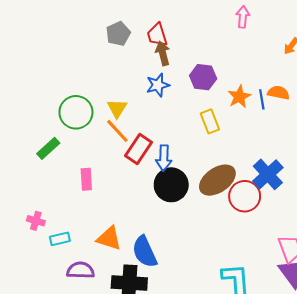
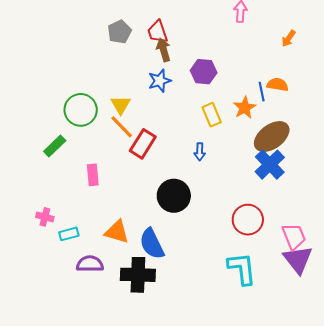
orange star: (239, 97) -> (245, 108), moved
blue arrow: (164, 158) -> (200, 152), moved, size x0.7
brown ellipse: (217, 180) -> (272, 137), moved
black circle: (171, 185) -> (174, 196), moved
red circle: (245, 196) -> (248, 220), moved

